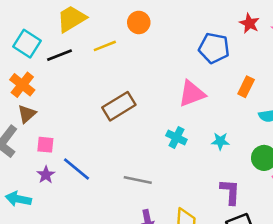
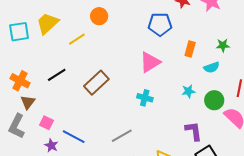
cyan square: (27, 44) -> (19, 32), moved, turned -30
black line: (59, 55) -> (57, 75), moved
cyan star: (220, 141) -> (188, 91), moved
pink square: (45, 145) -> (46, 123), turned 32
gray line: (138, 180) -> (122, 136), turned -30

